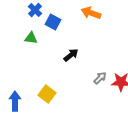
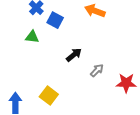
gray arrow: (100, 78) -> (97, 70), moved

